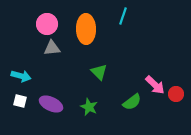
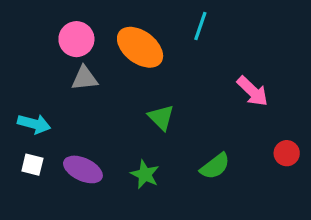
orange ellipse: (86, 29) -> (140, 47), turned -52
pink arrow: (155, 85) -> (252, 91), moved

